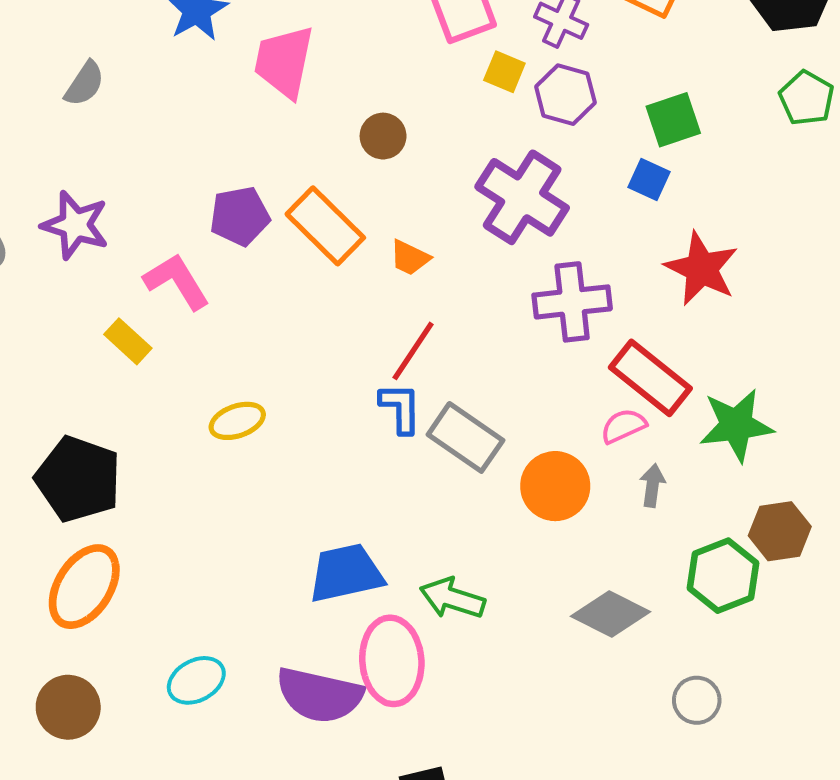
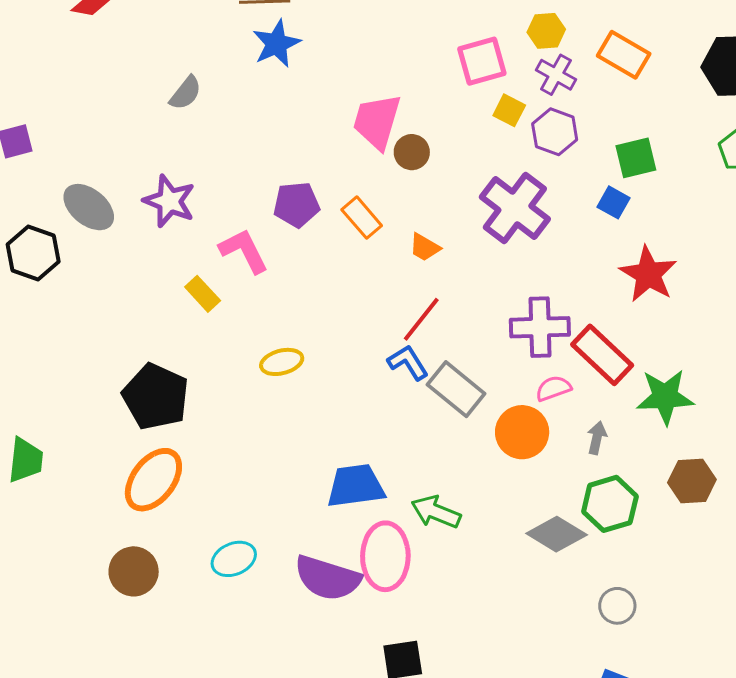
pink trapezoid: (284, 62) -> (377, 121), moved
orange rectangle: (325, 226) -> (362, 218), size x0.7
purple cross: (572, 302) -> (540, 327), moved
blue L-shape: (400, 408) -> (408, 362), turned -36
pink semicircle: (624, 426) -> (553, 388), moved
green hexagon: (723, 576) -> (610, 504), moved

